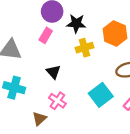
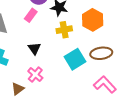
cyan square: (101, 95) -> (75, 59), moved

